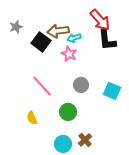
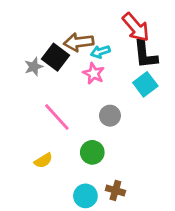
gray star: (16, 27) -> (34, 67), moved
cyan square: (112, 91) -> (145, 84), moved, turned 30
yellow semicircle: (32, 118) -> (43, 161), turned -96
brown cross: (85, 140) -> (115, 190), turned -32

